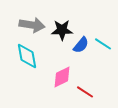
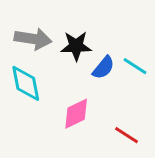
red line: (85, 92) -> (126, 135), moved

